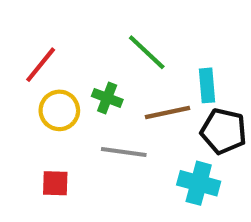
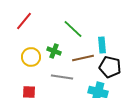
red line: (41, 65) -> (24, 21), moved

